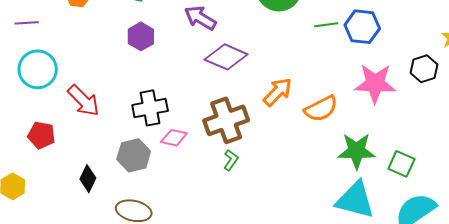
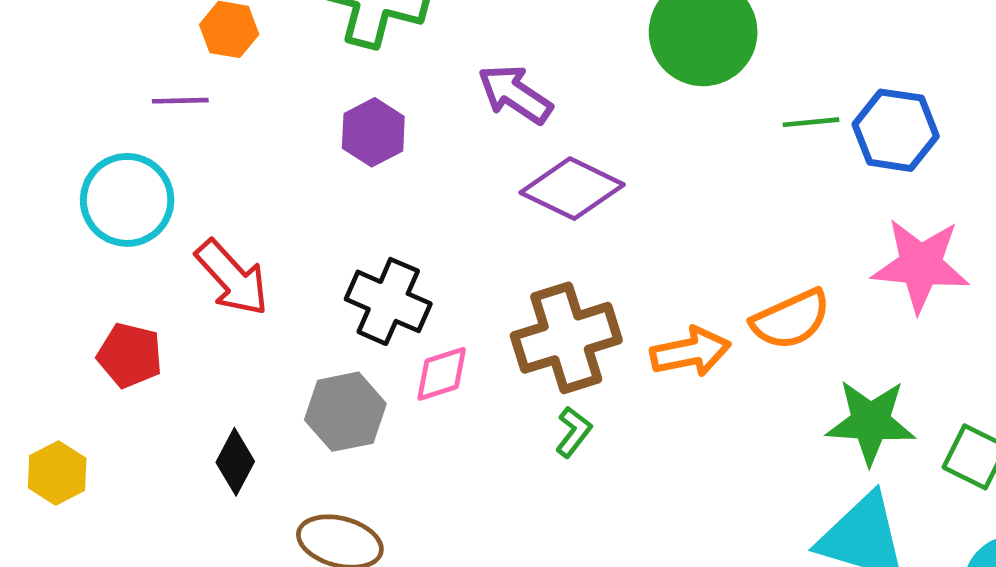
purple line: (27, 23) -> (180, 101), moved
orange arrow: (278, 92) -> (690, 352), moved, turned 32
black cross: (150, 108) -> (388, 301), turned 32
pink diamond: (174, 138) -> (442, 374), turned -32

